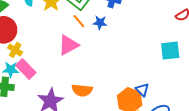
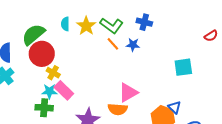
pink triangle: (68, 45) -> (128, 93), moved
cyan square: (170, 51) -> (183, 67), moved

